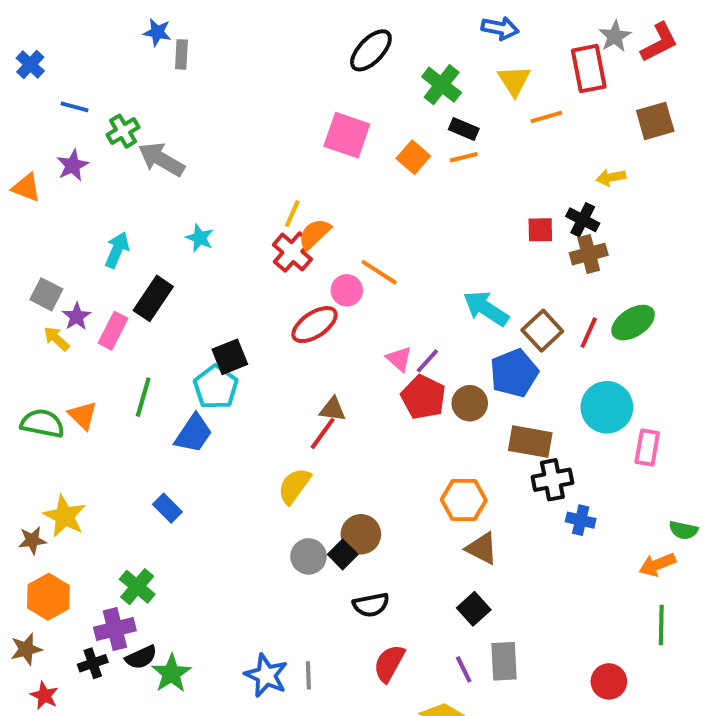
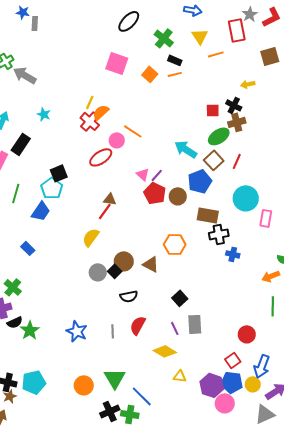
green ellipse: (633, 323) -> (219, 136), moved
brown triangle: (482, 548) -> (151, 264), moved
gray line: (308, 675) -> (113, 331), moved

